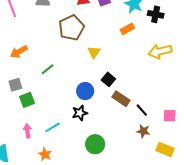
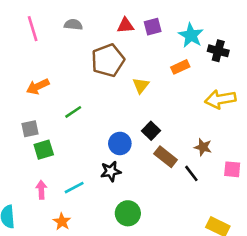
yellow triangle: (94, 52) -> (141, 85), moved
pink square: (170, 116) -> (232, 169), moved
brown star: (143, 131) -> (203, 147), moved

